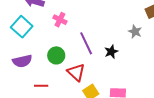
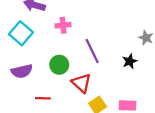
pink cross: (60, 20) -> (63, 25), turned -32
black star: (111, 52) -> (130, 61), moved

